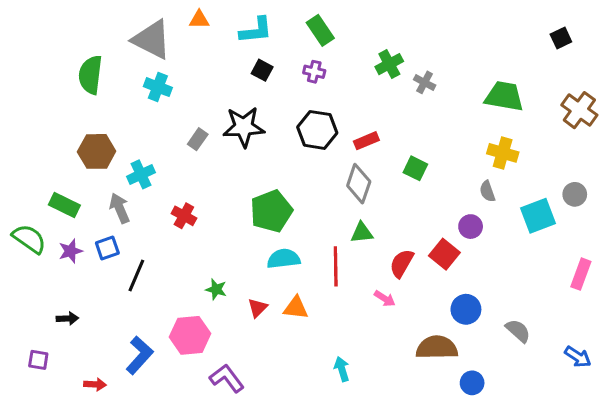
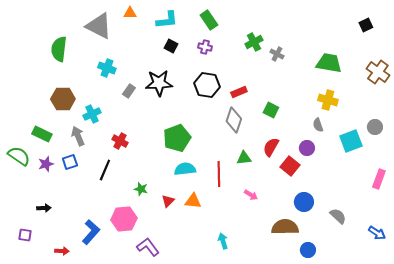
cyan cross: (158, 87) -> (107, 68), moved
green triangle: (362, 233) -> (244, 158), moved
red semicircle: (402, 263) -> (271, 147), moved
black line: (136, 276) -> (105, 170), moved

